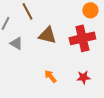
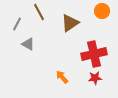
brown triangle: (47, 35) -> (70, 23), moved, turned -48
red cross: (82, 38) -> (94, 54), moved

